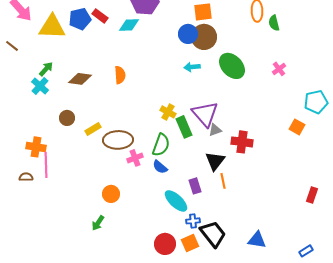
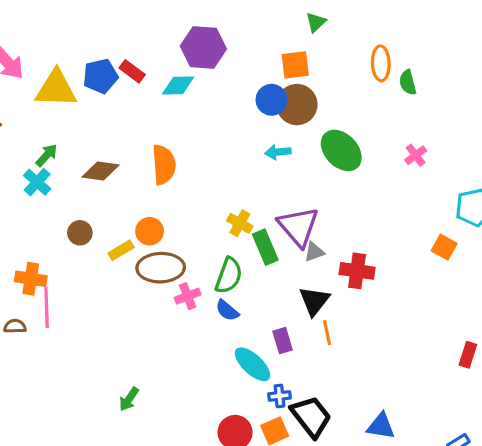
orange semicircle: (120, 75) -> (164, 165), size x1.4
orange circle: (111, 194) -> (150, 231), moved

